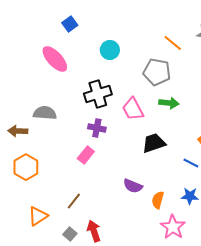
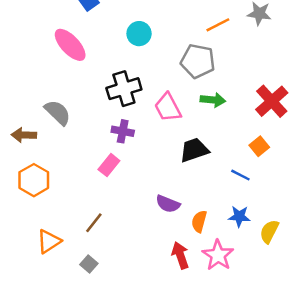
orange line: (173, 43) -> (218, 25), turned -66
gray semicircle: (45, 113) -> (58, 112), turned 40
red arrow: (94, 231) -> (180, 255), moved

